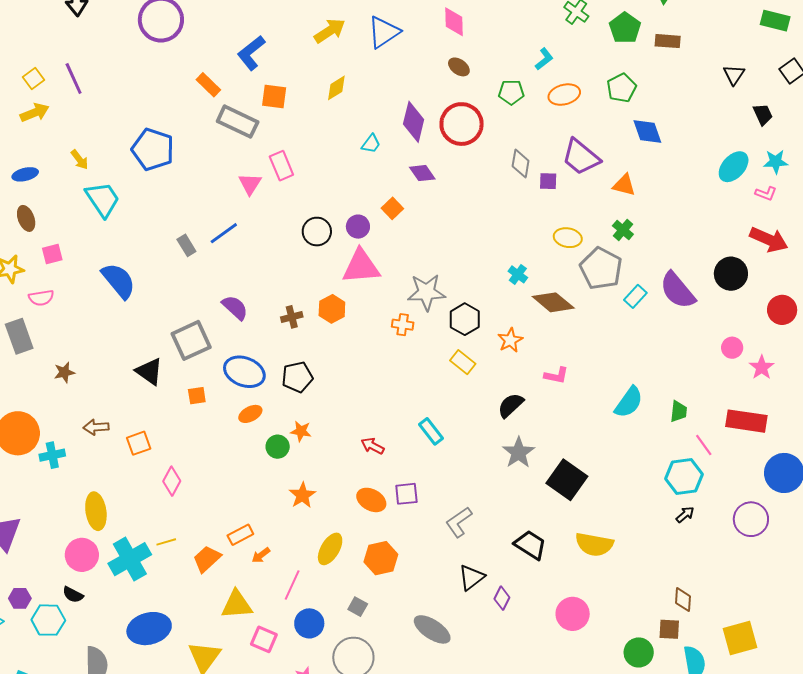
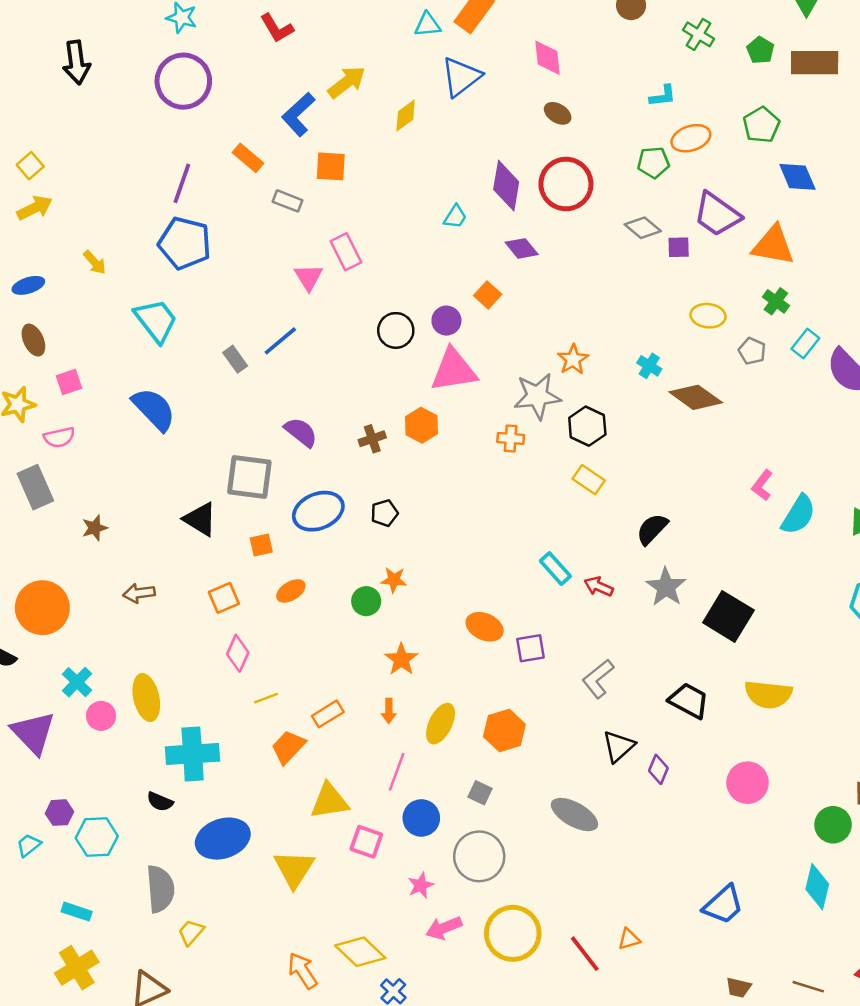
green pentagon: (625, 28) -> (760, 50), size x0.7
yellow arrow: (330, 31) -> (347, 82), moved
brown rectangle: (668, 41) -> (815, 63), size x1.5
cyan L-shape: (544, 59) -> (663, 96), turned 35
purple line: (74, 79) -> (182, 183), moved, turned 48
yellow diamond: (336, 88) -> (406, 116), moved
green pentagon: (511, 92) -> (653, 162), moved
gray rectangle: (238, 122) -> (287, 201), size x0.6
gray diamond: (521, 163) -> (643, 228), turned -56
orange triangle: (624, 185) -> (773, 245), size x1.5
cyan trapezoid: (103, 199) -> (156, 321), moved
gray pentagon: (601, 268) -> (752, 351), size x0.5
cyan rectangle: (635, 296) -> (805, 344), moved
gray square: (191, 340) -> (249, 477), turned 36
orange star: (510, 340) -> (573, 359), moved
blue ellipse: (244, 372) -> (318, 511), turned -39
pink L-shape: (556, 375) -> (762, 485), moved, turned 120
black pentagon: (297, 377) -> (384, 513), size x0.7
orange ellipse: (250, 414) -> (291, 591), moved
orange square: (139, 443) -> (224, 598), moved
red arrow: (373, 446) -> (599, 586), moved
cyan cross: (52, 455) -> (77, 682), moved, turned -30
orange ellipse: (371, 500) -> (485, 627), moved
yellow line: (166, 542) -> (266, 698), moved
pink circle: (82, 555) -> (101, 716), moved, size x0.7
orange arrow: (261, 555) -> (389, 711), moved, turned -48
cyan cross: (130, 559) -> (193, 754), turned 30
black semicircle: (73, 595) -> (160, 802), moved

